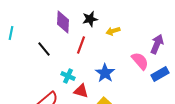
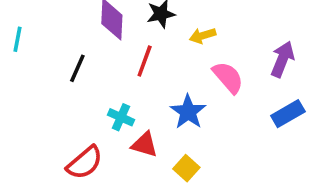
black line: (44, 49) -> (77, 68), turned 63
pink semicircle: (140, 61) -> (228, 77), moved

